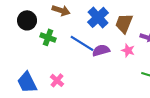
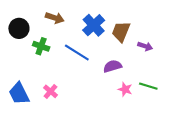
purple semicircle: (101, 50) -> (113, 66), moved
pink star: (128, 50) -> (125, 89), moved

